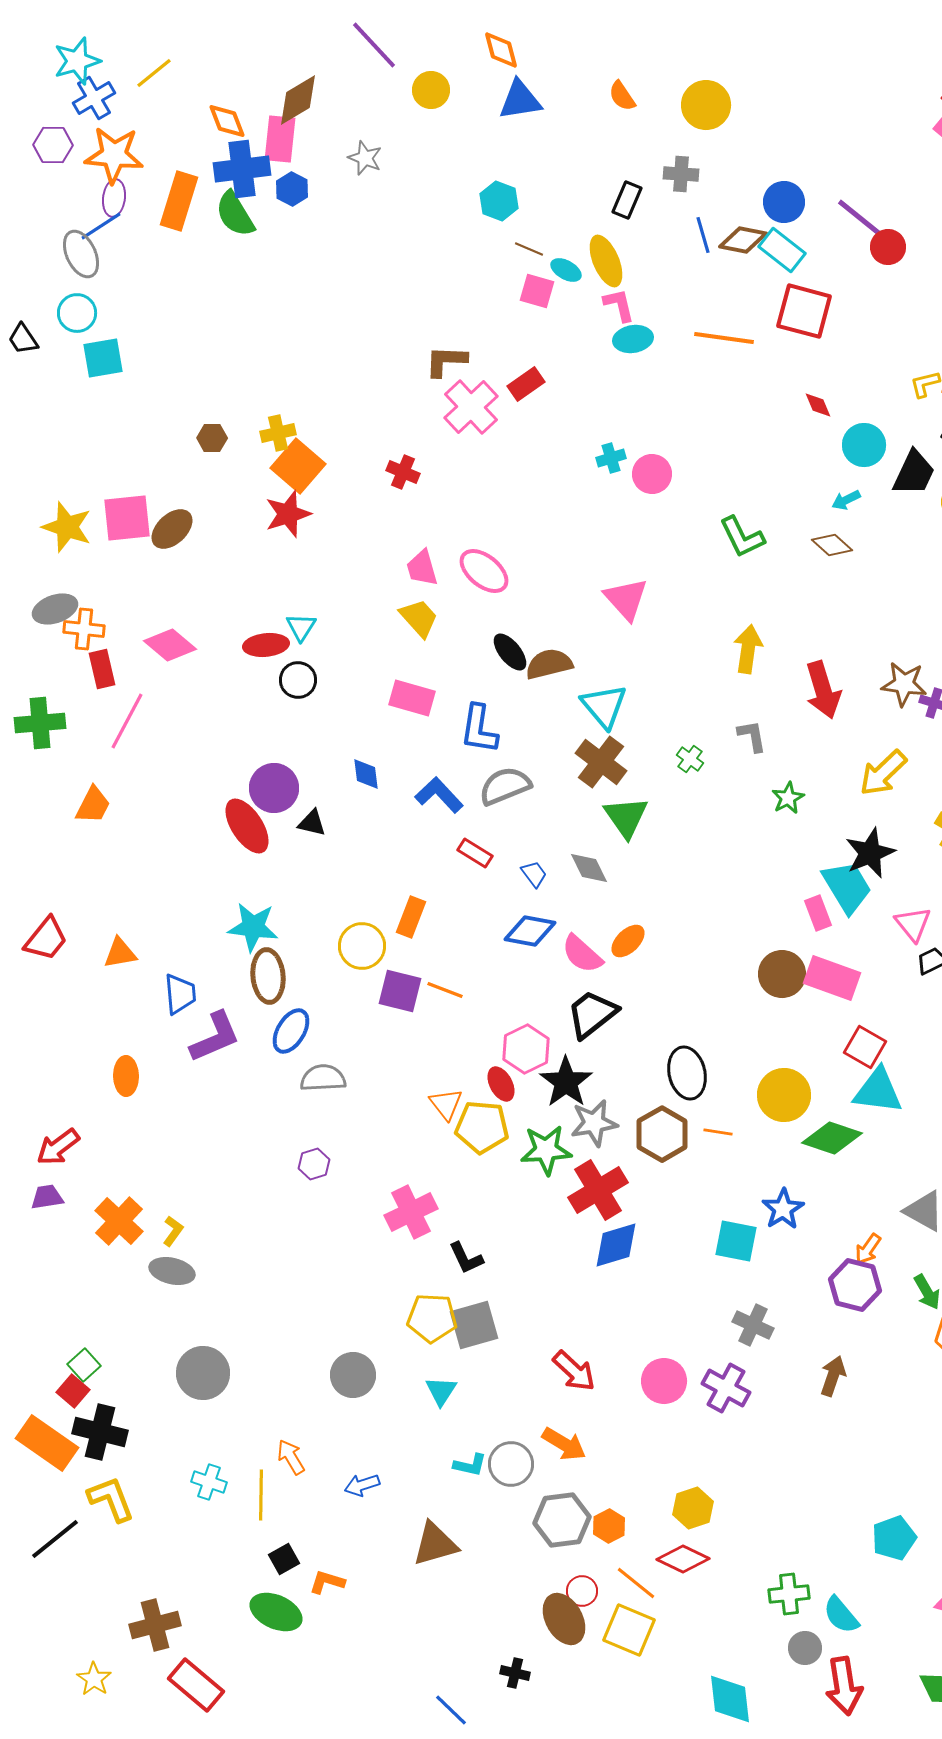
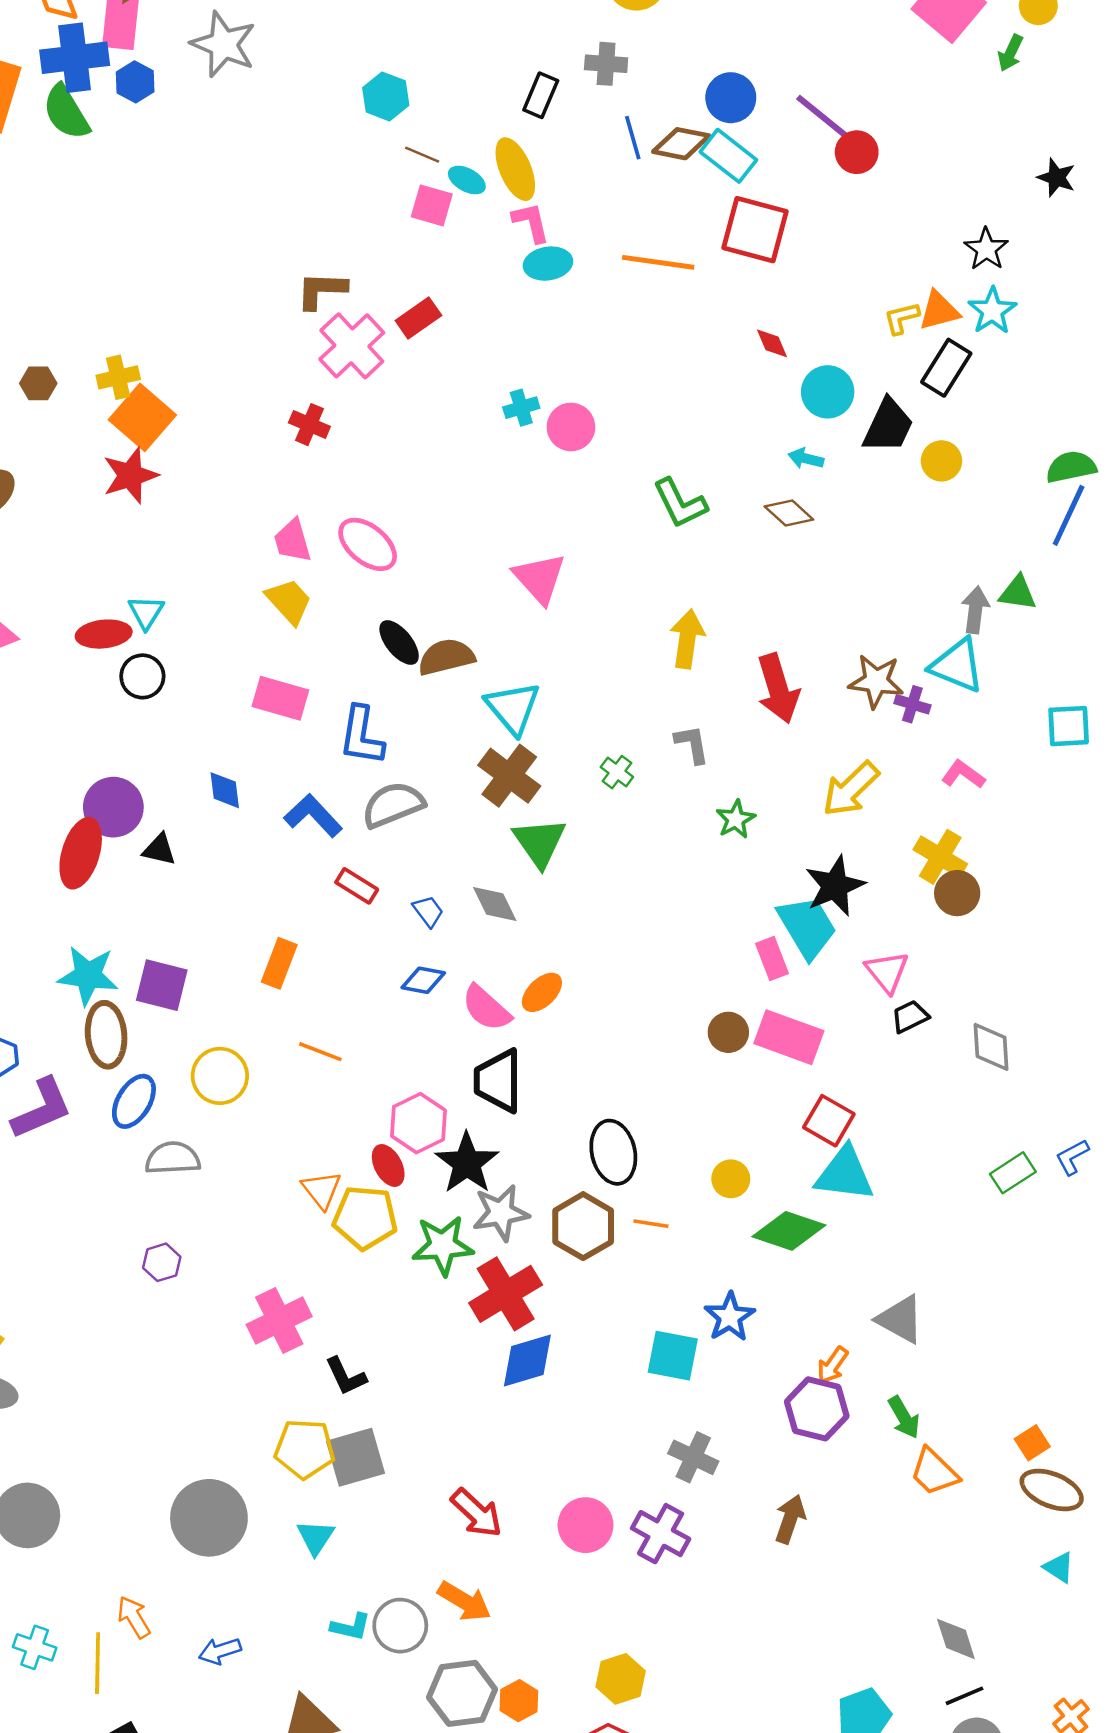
gray star: (365, 158) -> (224, 44), size x1.6
red cross: (403, 472) -> (309, 425), moved
cyan arrow: (846, 500) -> (806, 458), turned 40
red ellipse: (247, 826) -> (81, 853), turned 50
blue diamond: (530, 931) -> (423, 980), size x0.7
yellow circle: (362, 946) -> (220, 1076), moved
brown circle: (782, 974) -> (728, 1032), size x0.7
purple square: (400, 991) -> (162, 985), moved
black trapezoid: (592, 1014) -> (498, 1081), turned -52
yellow circle: (784, 1095) -> (731, 1179), size x0.6
gray circle: (353, 1375) -> (209, 1518), size x1.4

